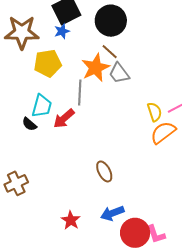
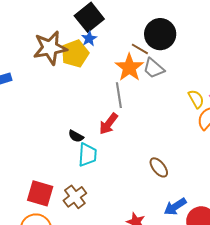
black circle: (111, 21) -> (160, 34), moved
yellow pentagon: (48, 63) -> (75, 54), moved
cyan trapezoid: (42, 106) -> (87, 155), moved

